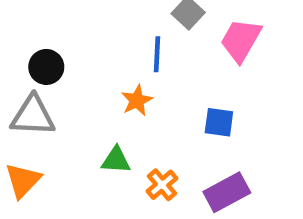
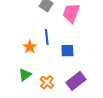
blue line: (157, 54) -> (47, 37), moved
green triangle: (116, 160) -> (25, 75), turned -32

